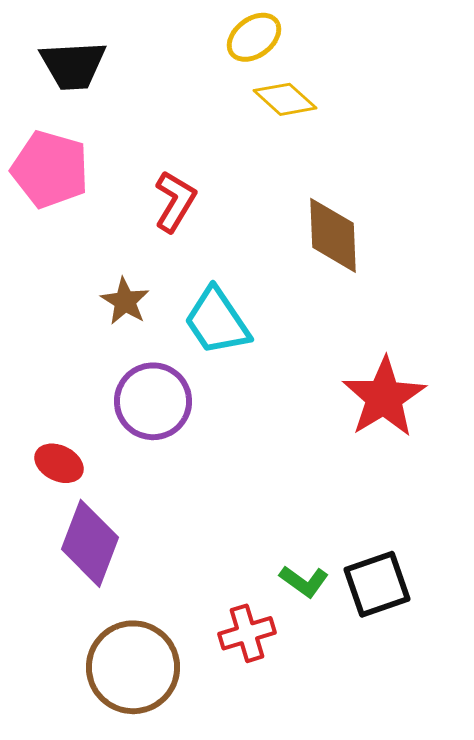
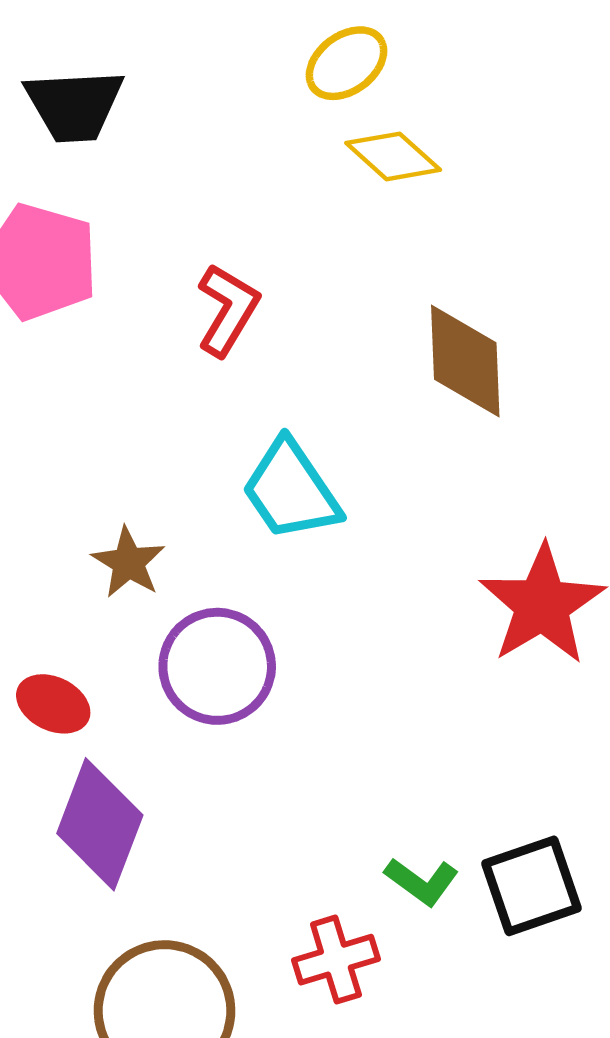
brown star: (125, 301) -> (128, 563), moved
purple circle: (153, 401) -> (217, 666), moved

